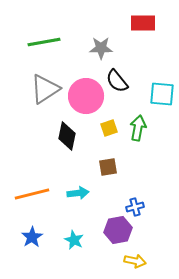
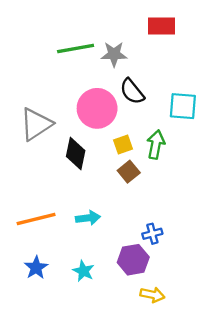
green line: (44, 42) -> (76, 49), moved
gray triangle: (45, 89) -> (36, 124), moved
brown square: (108, 167) -> (129, 172), moved, turned -30

